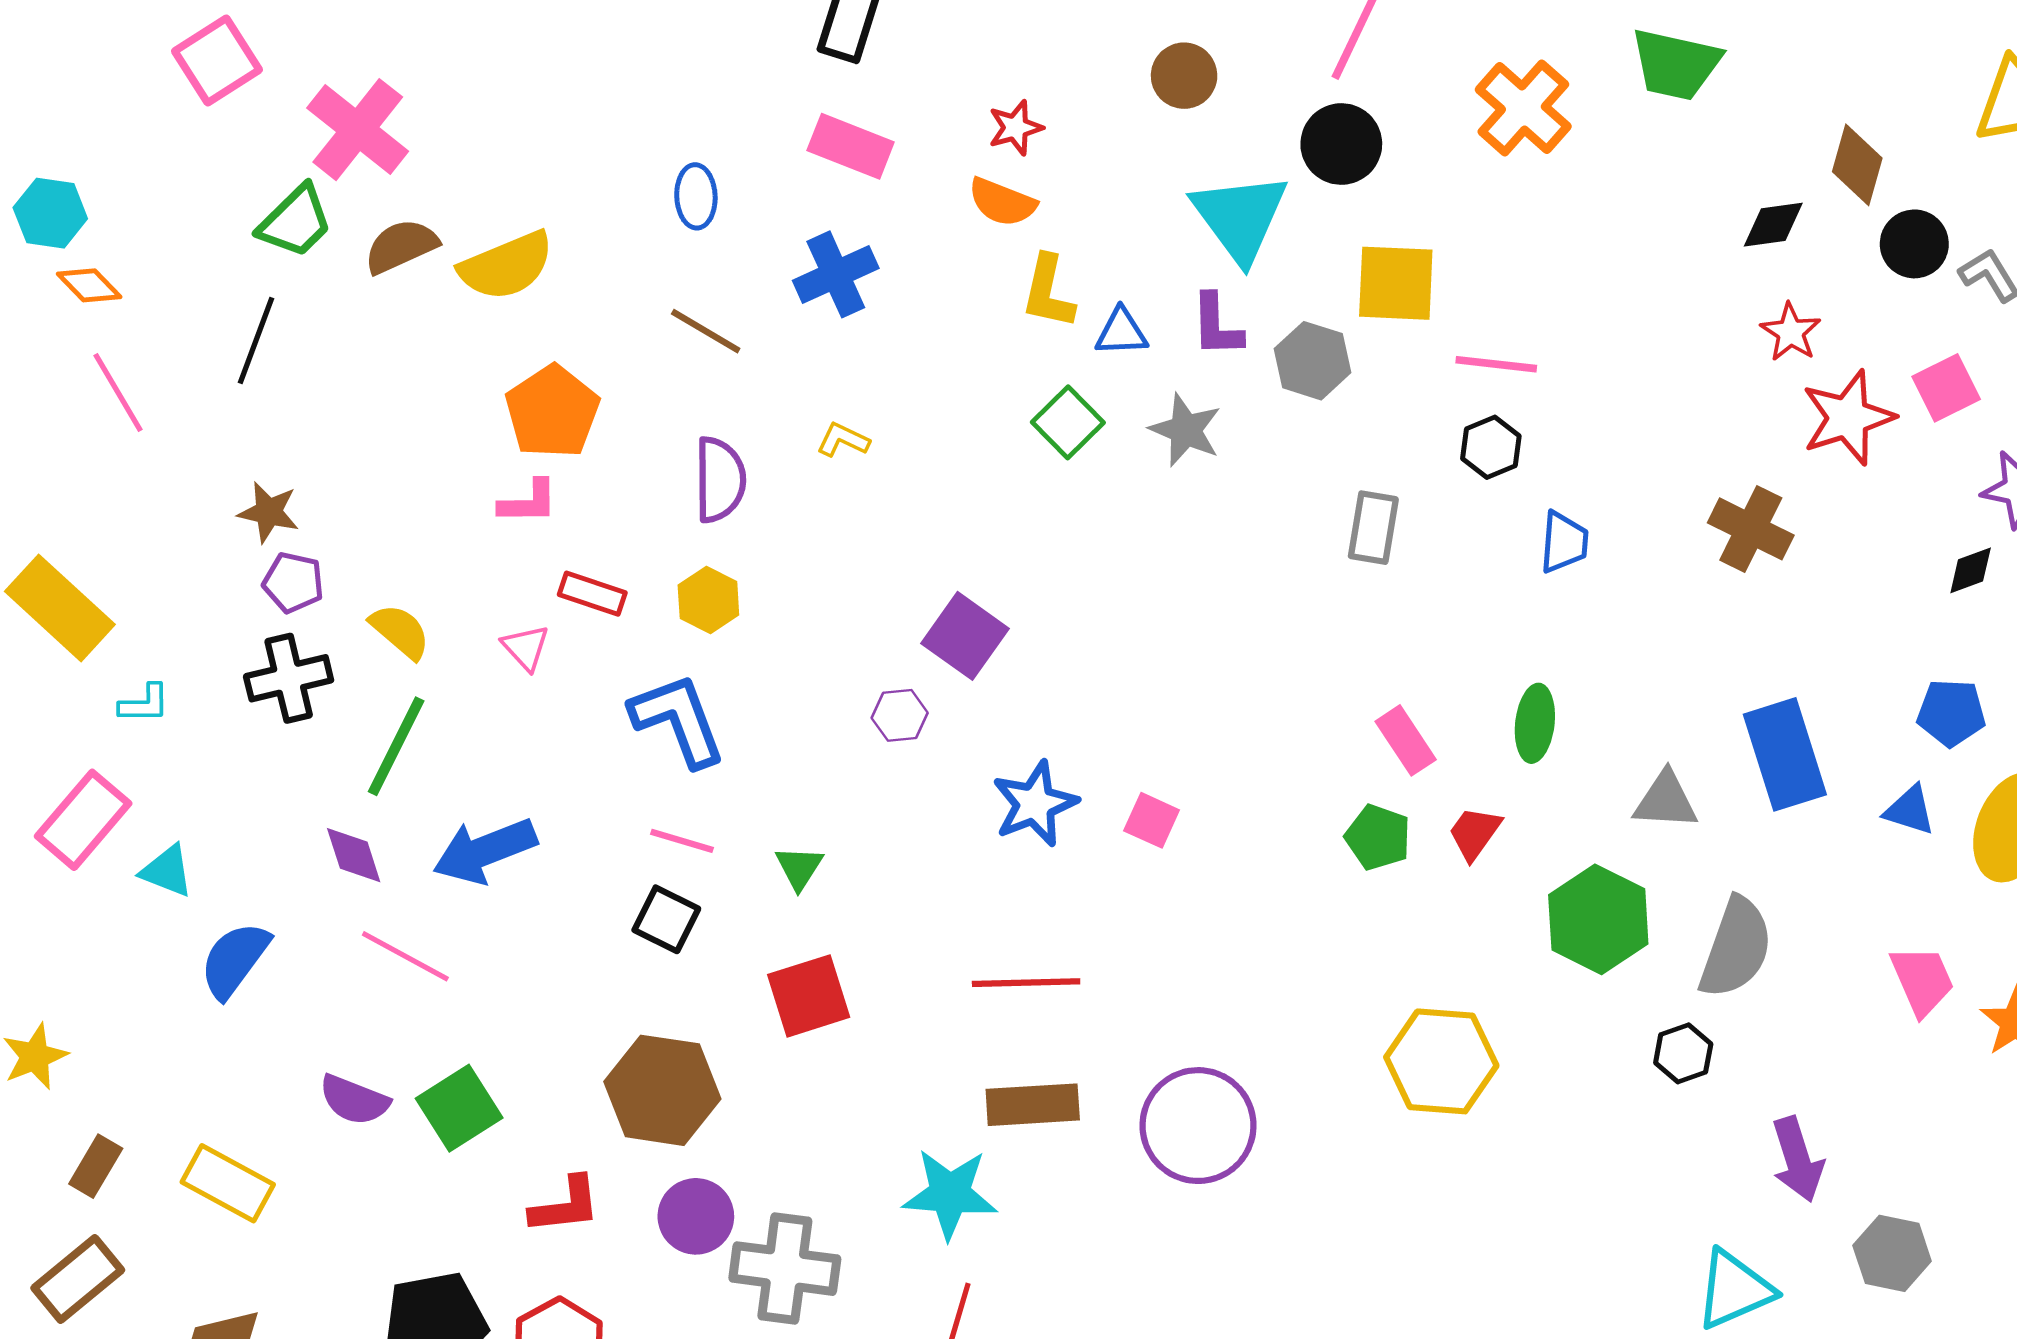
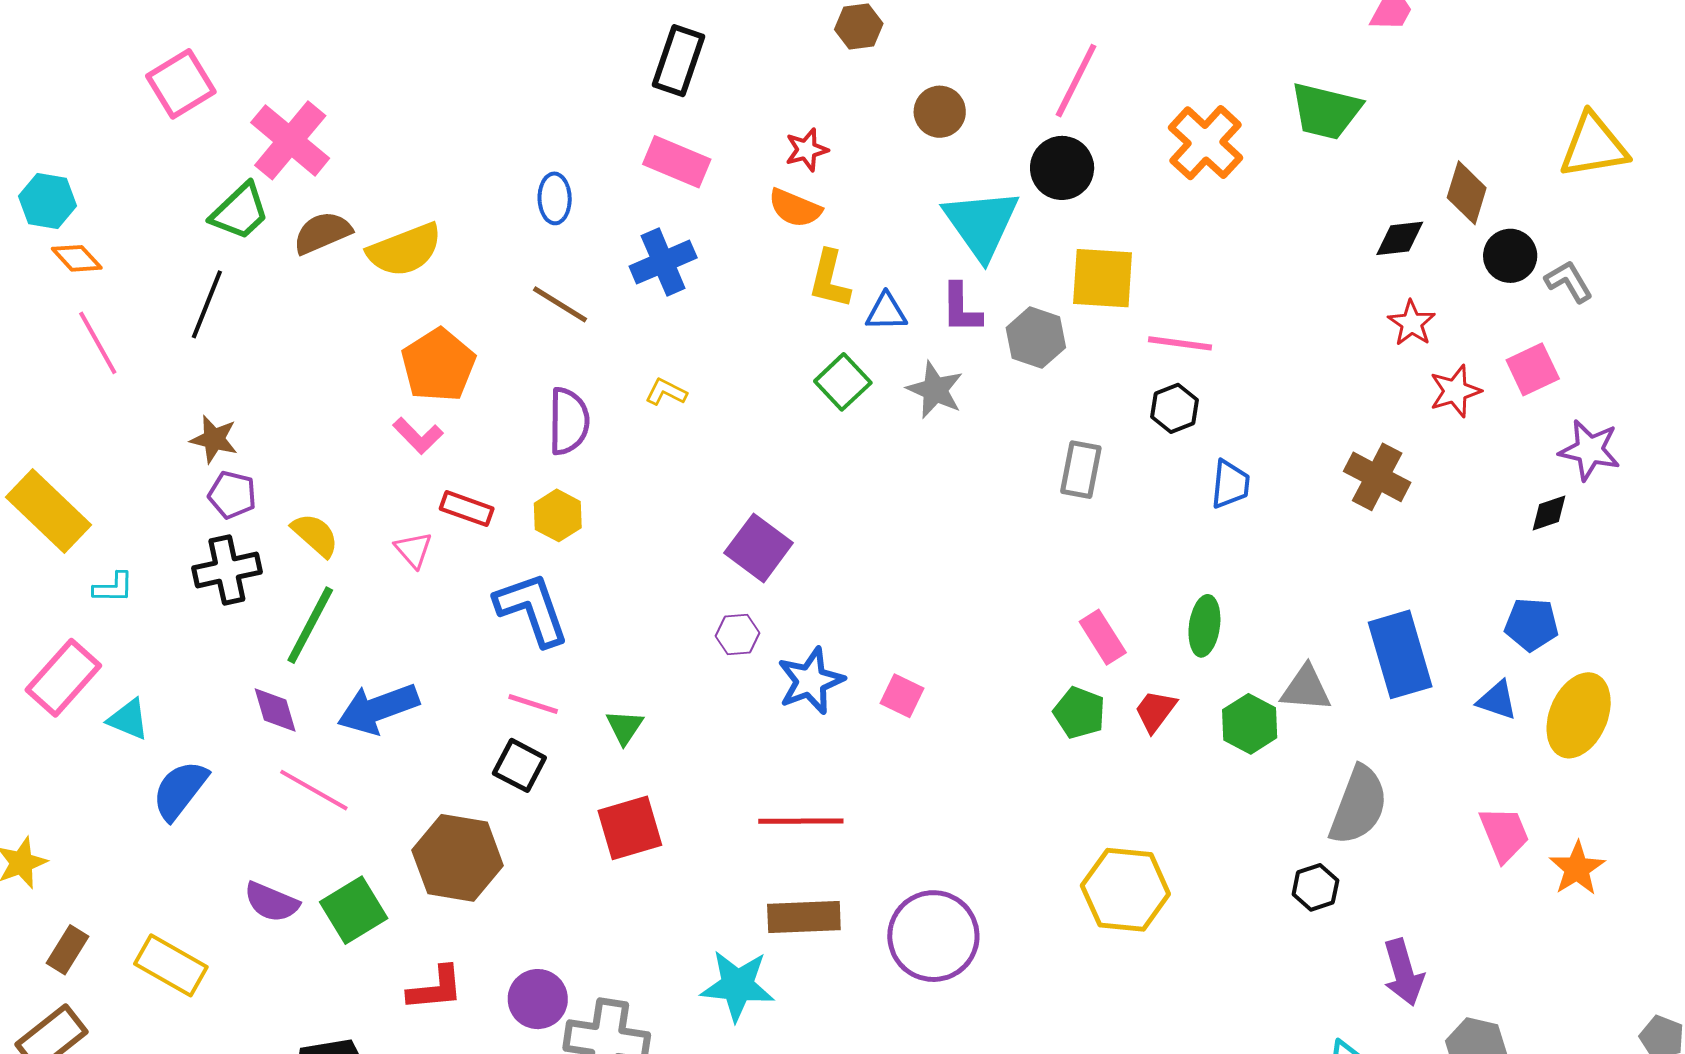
red star: (1848, 418) -> (1455, 391), size x0.7
pink L-shape: (528, 502) -> (418, 436), turned 45
purple hexagon: (900, 715) -> (738, 634), moved
green hexagon: (1598, 919) -> (1250, 724), moved, size x0.7
brown hexagon: (662, 1090) -> (458, 858), moved

